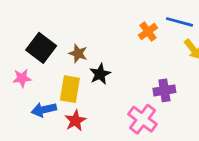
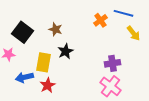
brown star: (78, 53) -> (55, 29), moved
pink cross: (142, 119) -> (110, 86), moved

